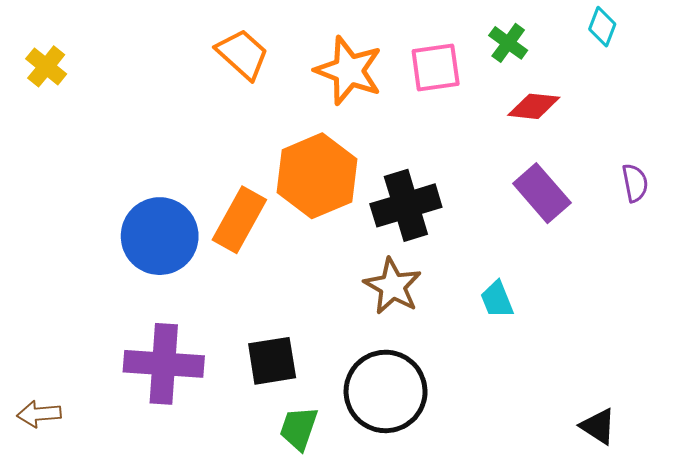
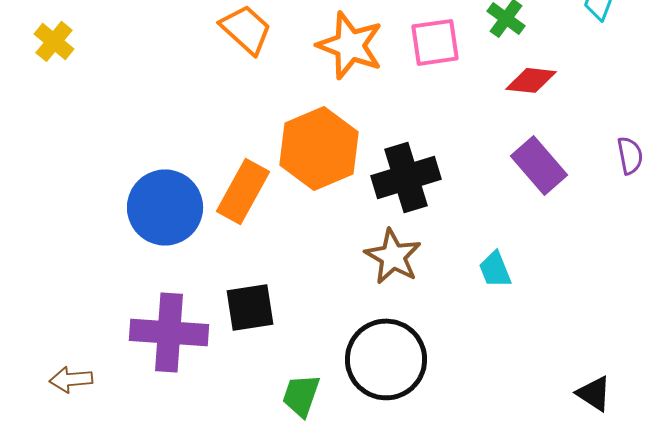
black square: (272, 361) -> (250, 307), moved
brown arrow: (39, 414) -> (71, 379), moved

